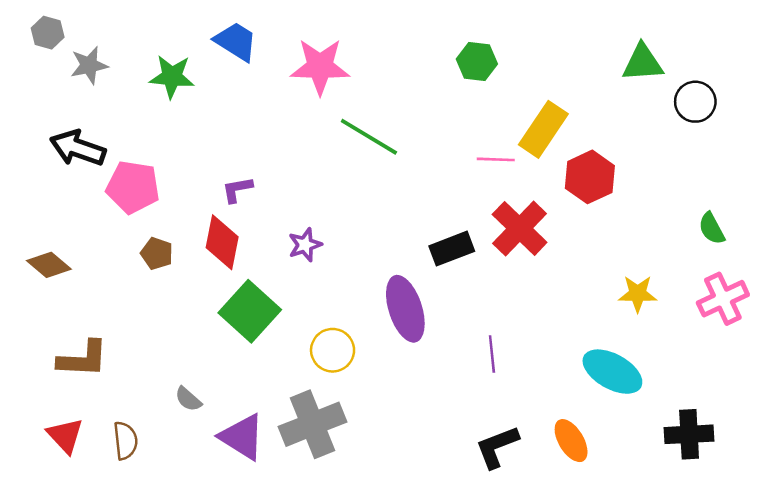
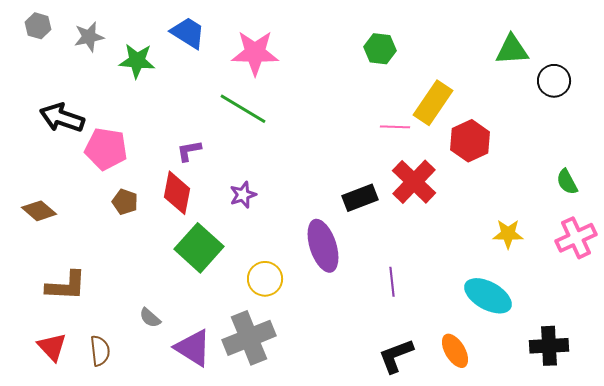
gray star: (89, 65) -> (89, 37), moved
green line: (369, 137) -> (243, 109), moved

